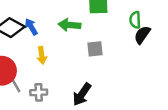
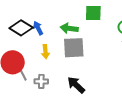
gray square: (95, 49) -> (74, 48), moved, size x1.6
black arrow: (82, 94) -> (76, 85), turned 96

